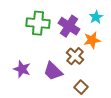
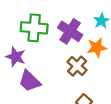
purple star: (22, 69) -> (16, 57), moved
purple trapezoid: (53, 71) -> (30, 81), moved

